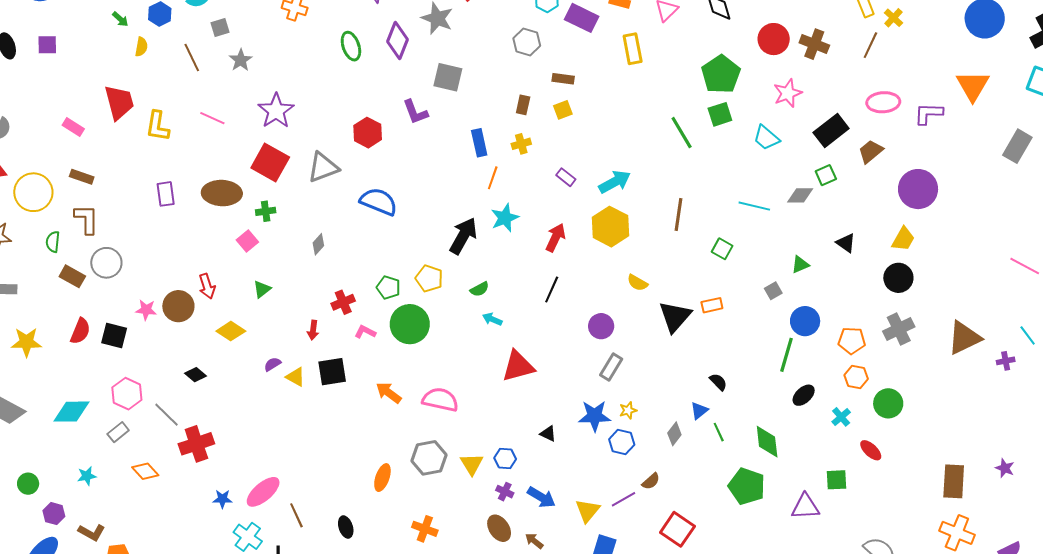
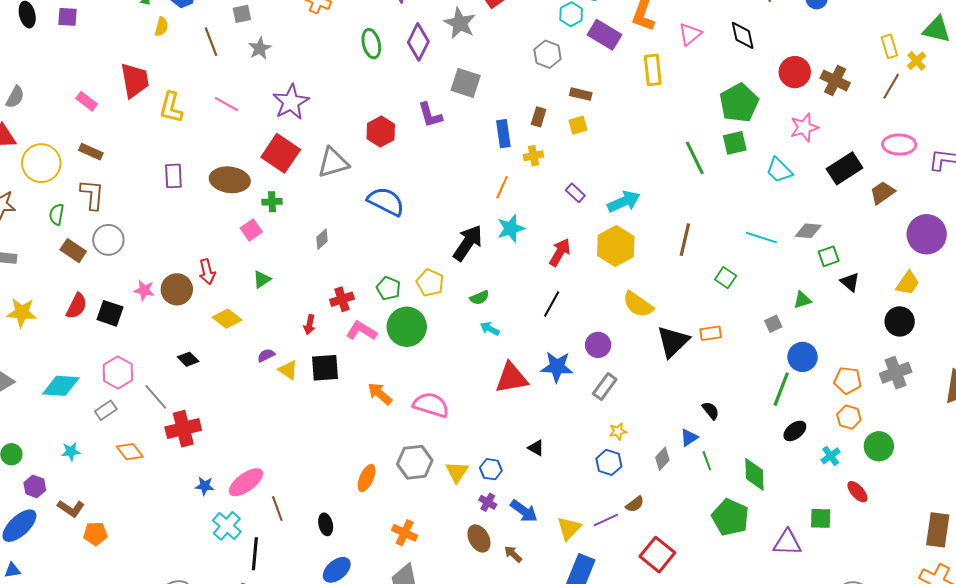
blue rectangle: (479, 143) -> (503, 134), moved
green square: (826, 175) -> (829, 256), moved
yellow semicircle: (637, 283) -> (638, 304), size x1.5
pink L-shape: (365, 332) -> (361, 331), size x1.4
blue star: (595, 416) -> (557, 367), moved

